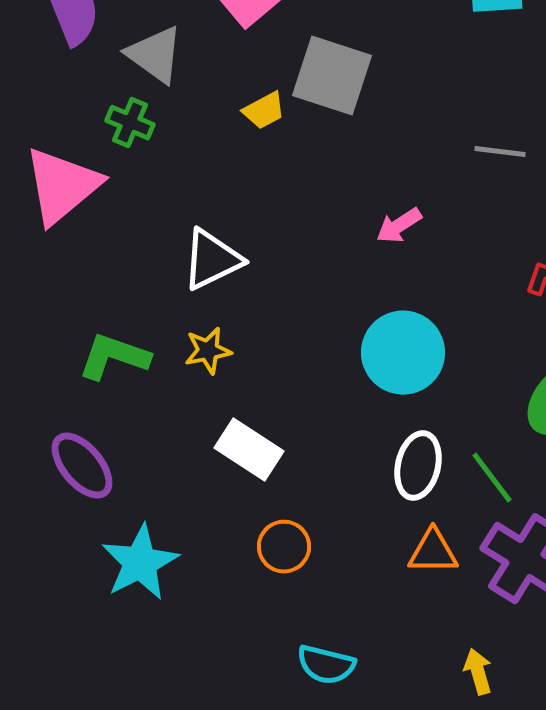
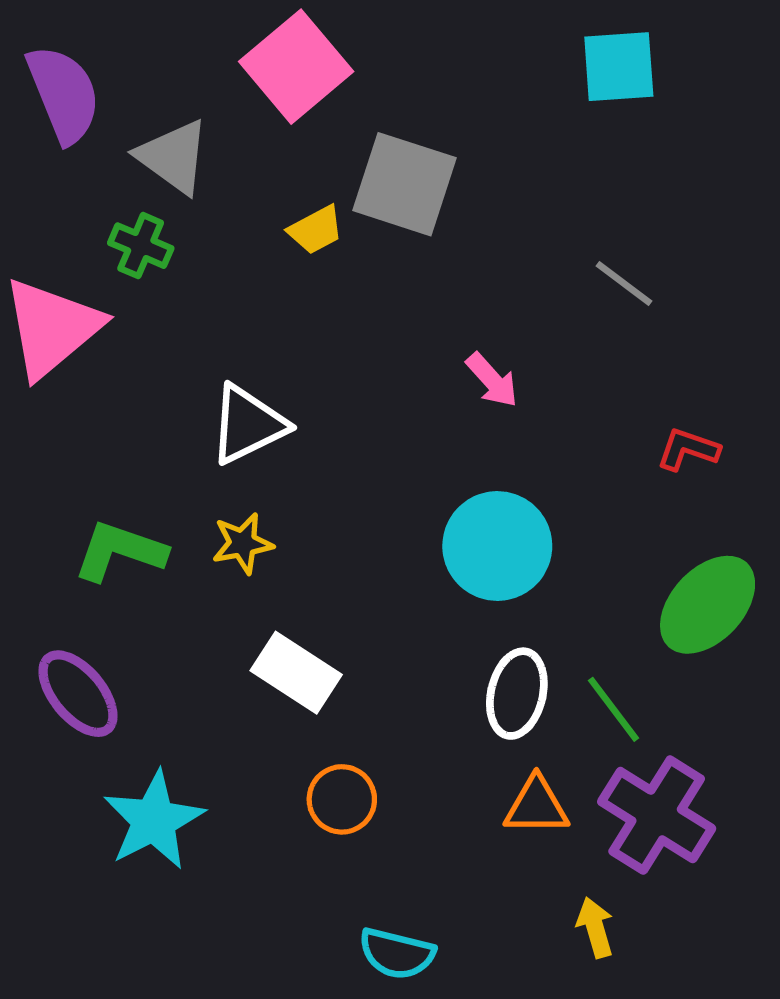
gray line: (500, 152) -> (624, 283), turned 30
pink arrow: (399, 226) -> (492, 380), turned -99
yellow arrow: (478, 672) -> (595, 927), moved

